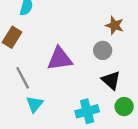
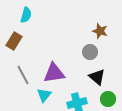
purple triangle: (60, 59) -> (54, 73), moved
cyan triangle: (35, 104) -> (44, 95), moved

